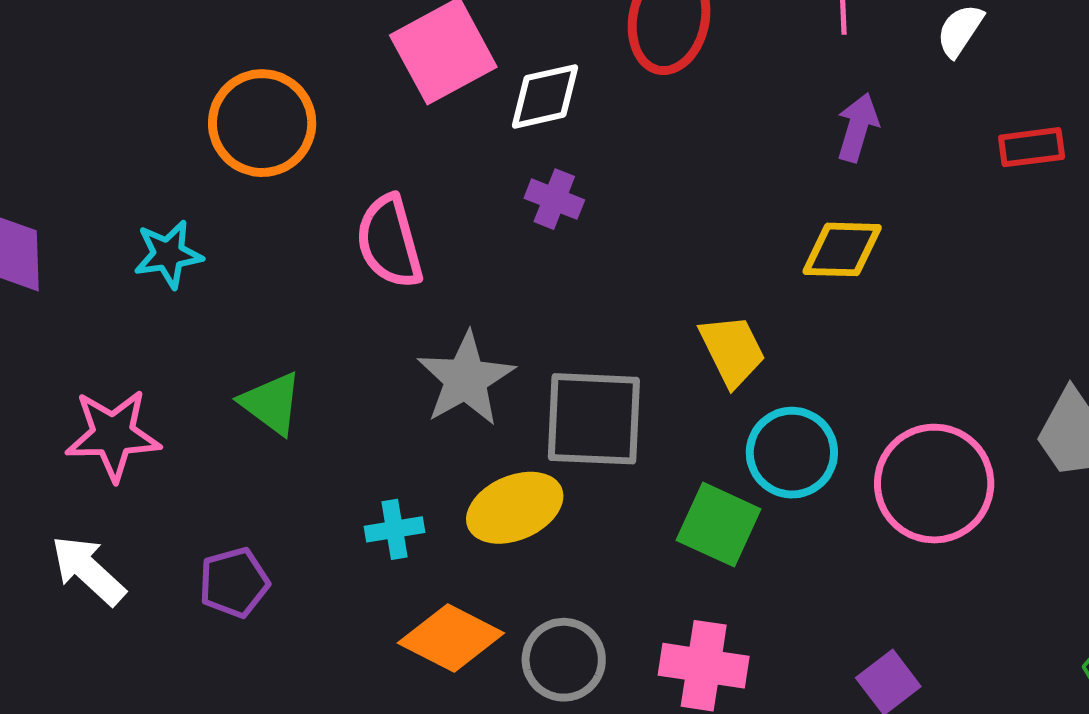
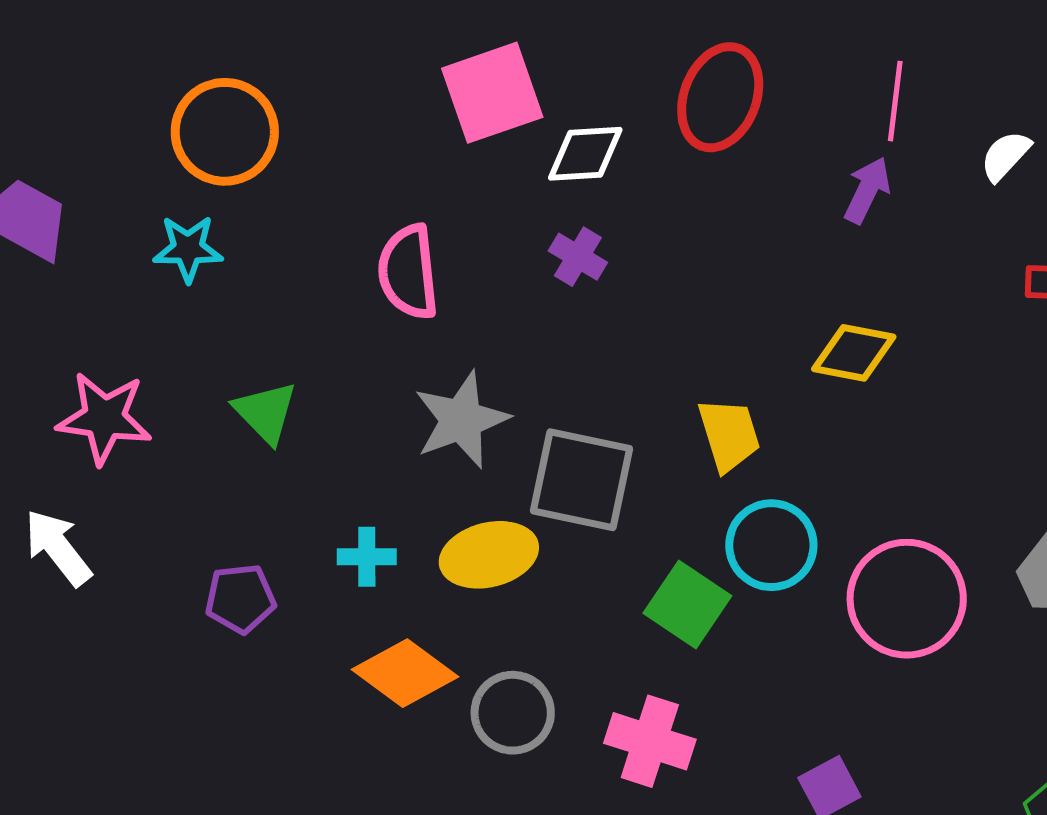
orange circle: (262, 123) -> (225, 132), moved
purple arrow: (858, 127) -> (867, 190), moved
purple pentagon: (234, 583) -> (240, 599), moved

